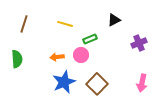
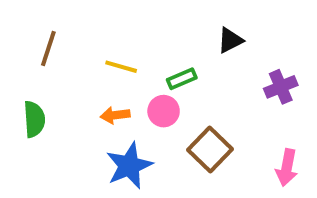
yellow line: (65, 24) -> (121, 67), moved
brown square: (97, 84) -> (210, 149), moved

